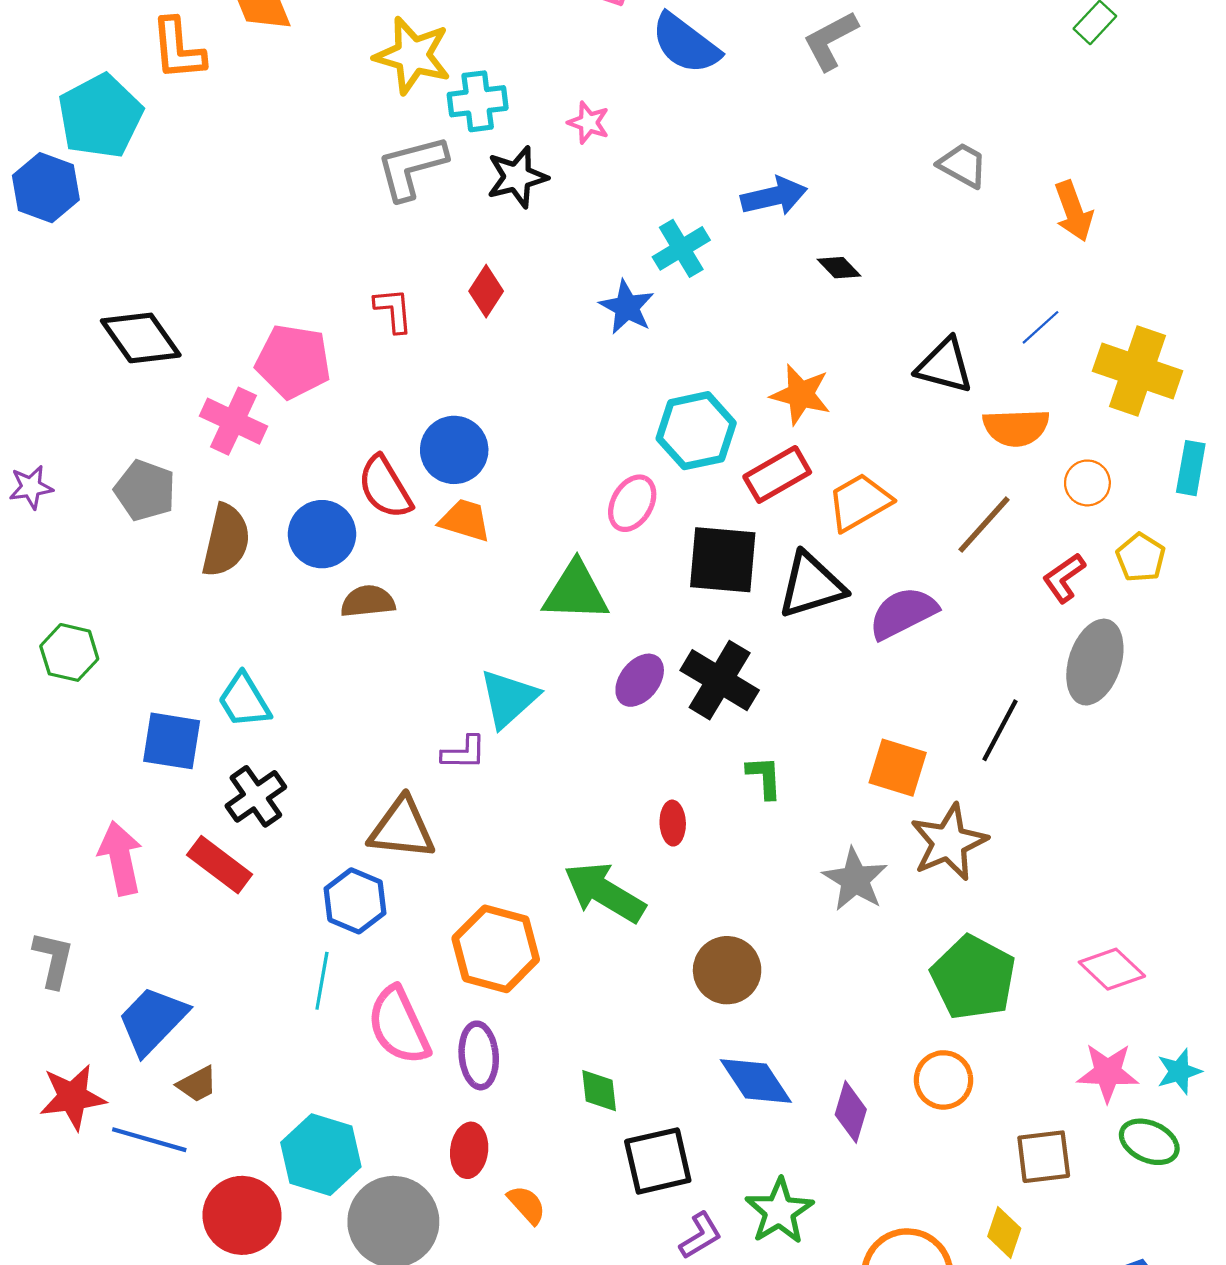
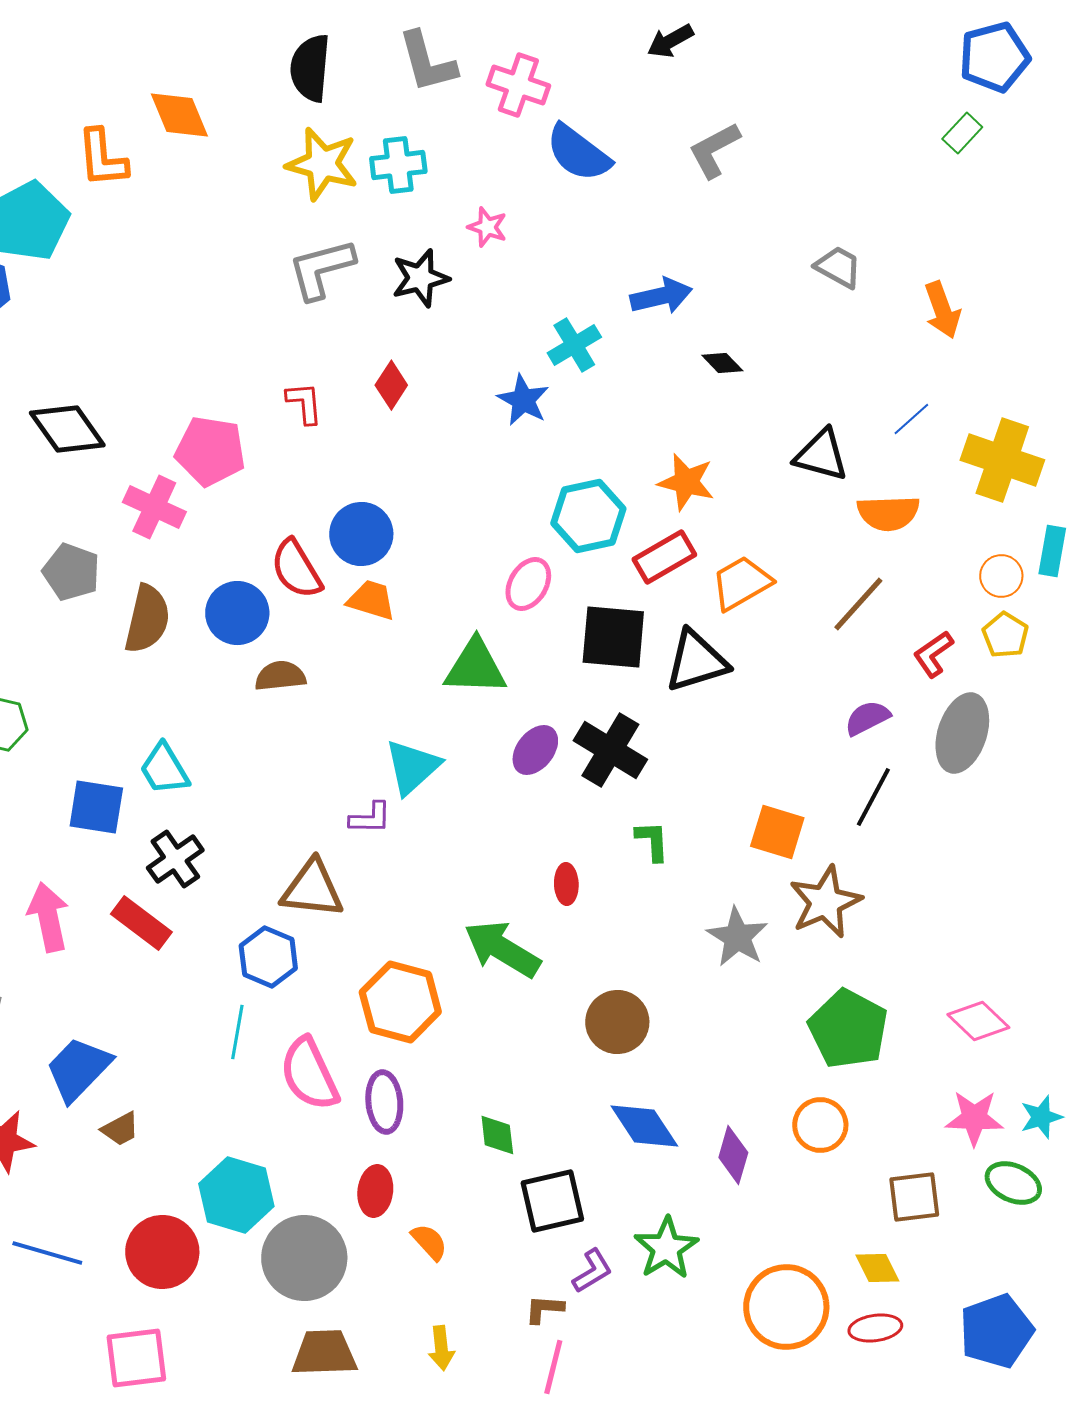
cyan cross: (478, 101) -> (398, 165), moved
orange circle: (1087, 483) -> (1001, 576), moved
purple semicircle: (903, 613) -> (867, 718), moved, size x0.7
blue line: (149, 1140) -> (47, 1253), moved
yellow diamond: (1004, 1232) -> (877, 1268), turned -45

